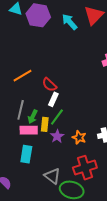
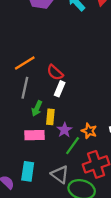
gray line: (21, 110) -> (25, 88), moved
green line: (57, 117) -> (73, 146), moved
pink rectangle: (29, 130) -> (35, 135), moved
cyan rectangle: (26, 154) -> (28, 171), moved

